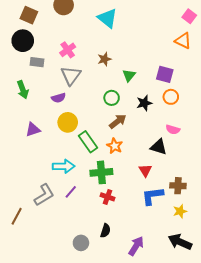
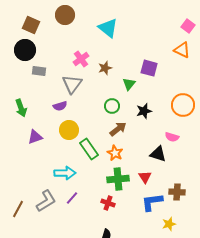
pink cross: (68, 50) -> (81, 59), moved
purple square: (165, 74) -> (149, 68), moved
green arrow: (23, 90) -> (21, 108), moved
orange circle: (171, 97) -> (183, 105), moved, size x1.5
green cross: (101, 172) -> (118, 179), moved
yellow star: (180, 211) -> (169, 224), moved
brown line: (17, 216) -> (18, 209), moved

